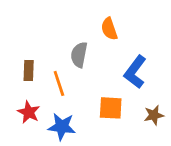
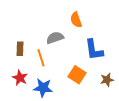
gray semicircle: (79, 55) -> (55, 38), turned 60
blue L-shape: (135, 72) -> (94, 50), turned -45
orange square: (111, 108) -> (77, 75), turned 30

